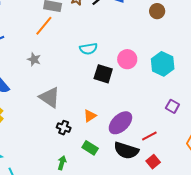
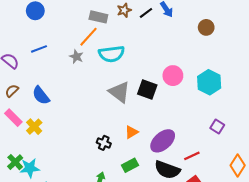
cyan semicircle: (88, 49) -> (112, 54), moved, size x1.4
gray star: (34, 59) -> (76, 57), moved
gray triangle: (50, 97) -> (119, 92), moved
green rectangle: (90, 148) -> (130, 165), turned -63

